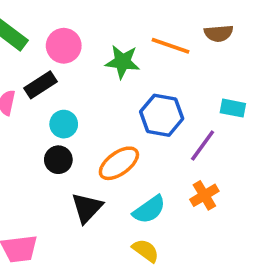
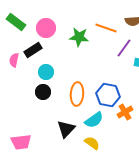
blue hexagon: (162, 115) -> (108, 95), moved
purple line: (203, 145) -> (124, 48), moved
orange ellipse: (119, 163) -> (77, 94), turned -50
black triangle: (87, 208) -> (66, 129), moved

